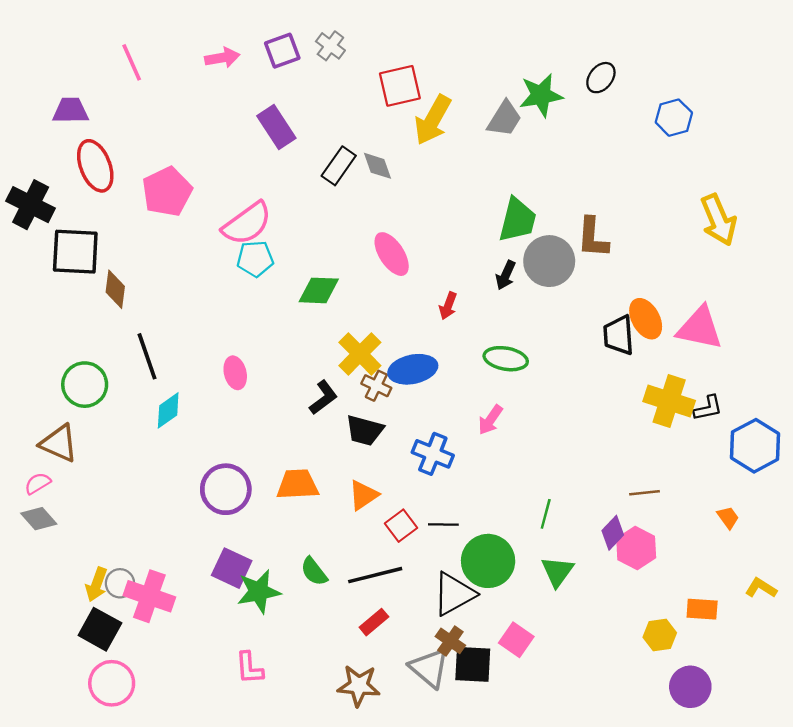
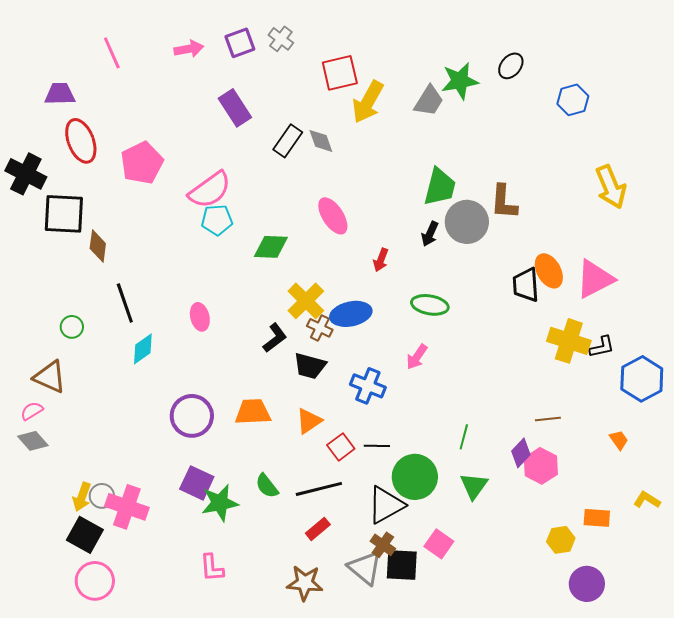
pink triangle: (700, 328) -> (595, 279), turned -39
green circle: (85, 385) -> (72, 327), size x0.6

